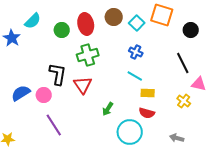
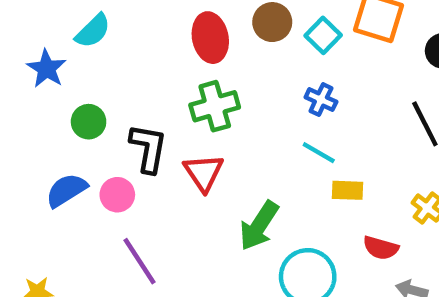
green circle: (62, 30) -> (89, 122), moved
green arrow: (108, 109) -> (259, 226), size x1.6
red semicircle: (147, 113) -> (381, 248), moved

